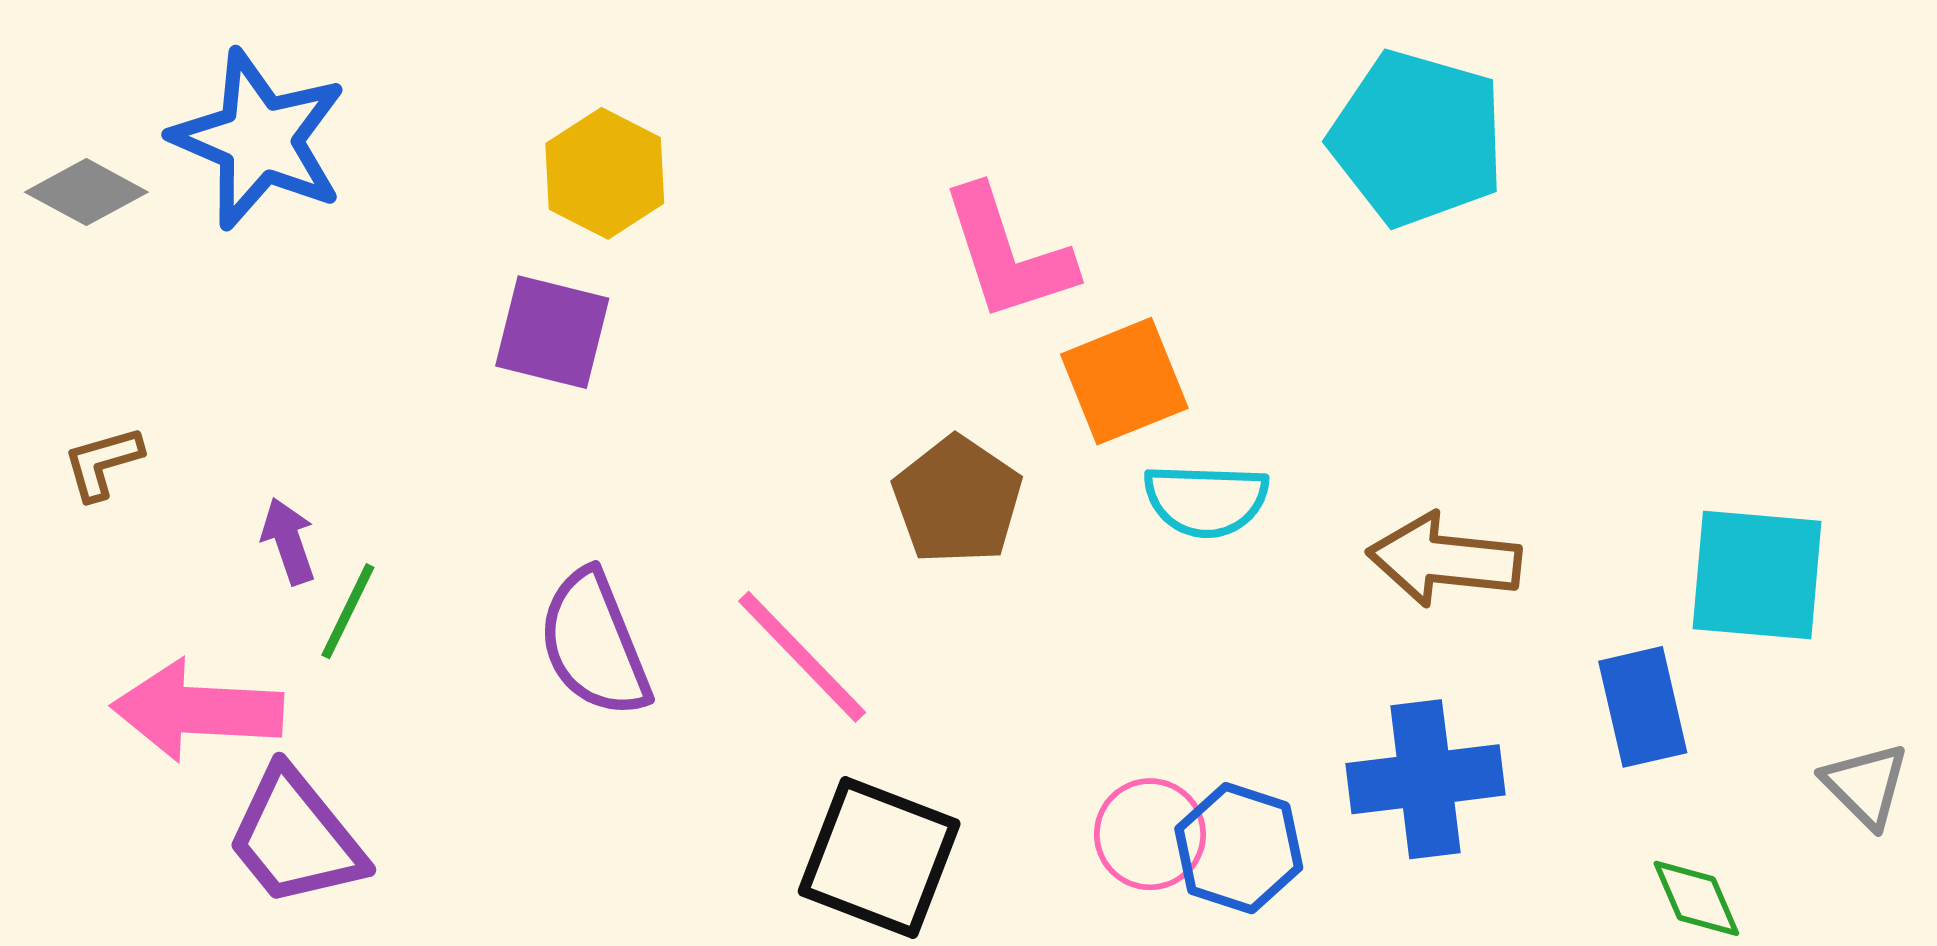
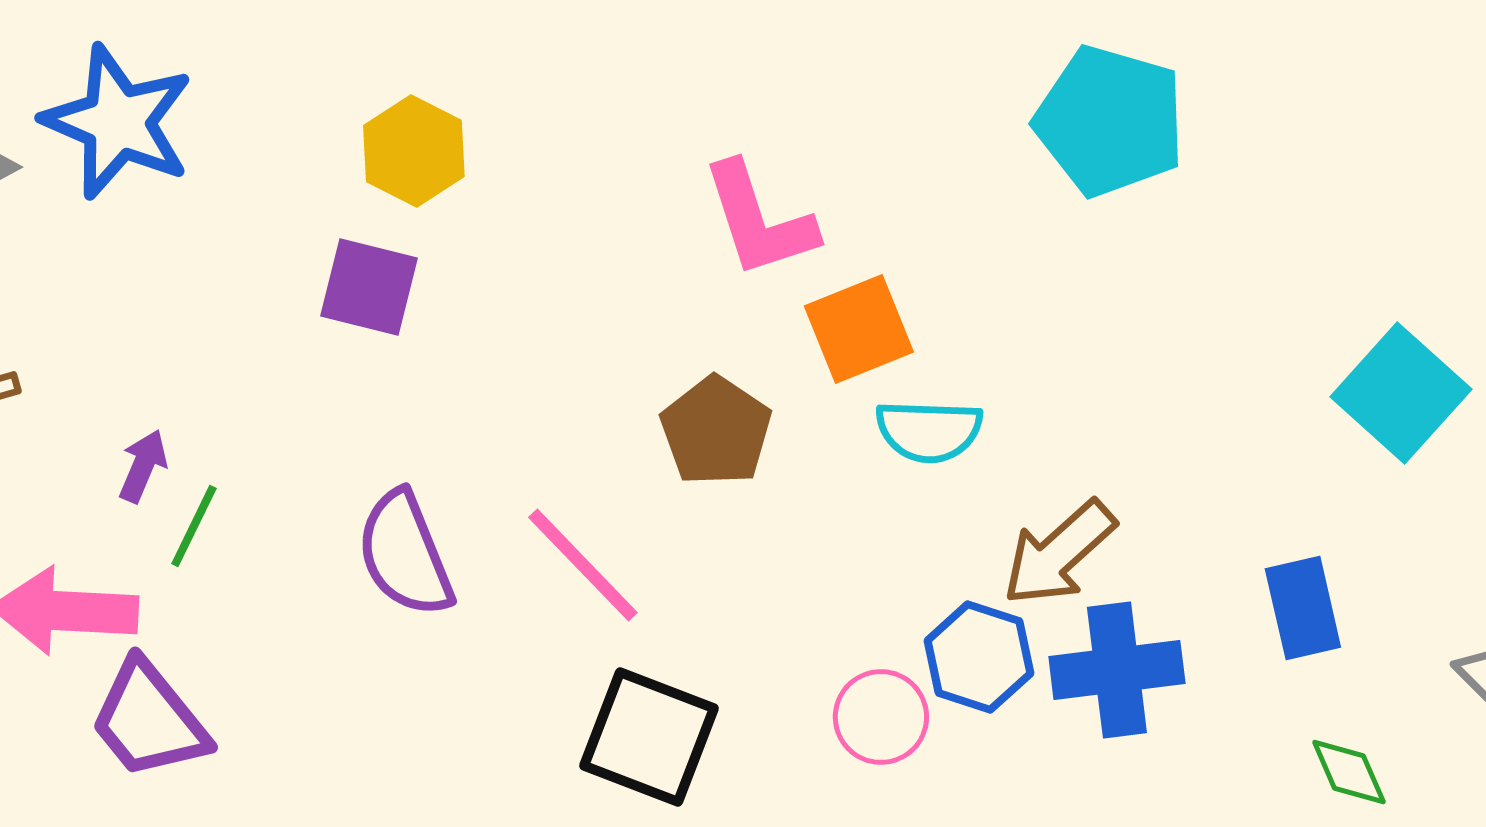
purple arrow: (288, 541) -> (143, 466), turned 42
brown arrow: (1444, 560) -> (1059, 553), moved, turned -48
cyan square: (1757, 575) -> (1401, 393), moved, turned 37
blue hexagon: (1239, 848) -> (979, 657), moved

